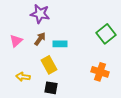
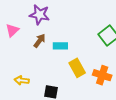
pink triangle: (16, 41) -> (12, 30), moved
yellow rectangle: (49, 65) -> (77, 68), moved

